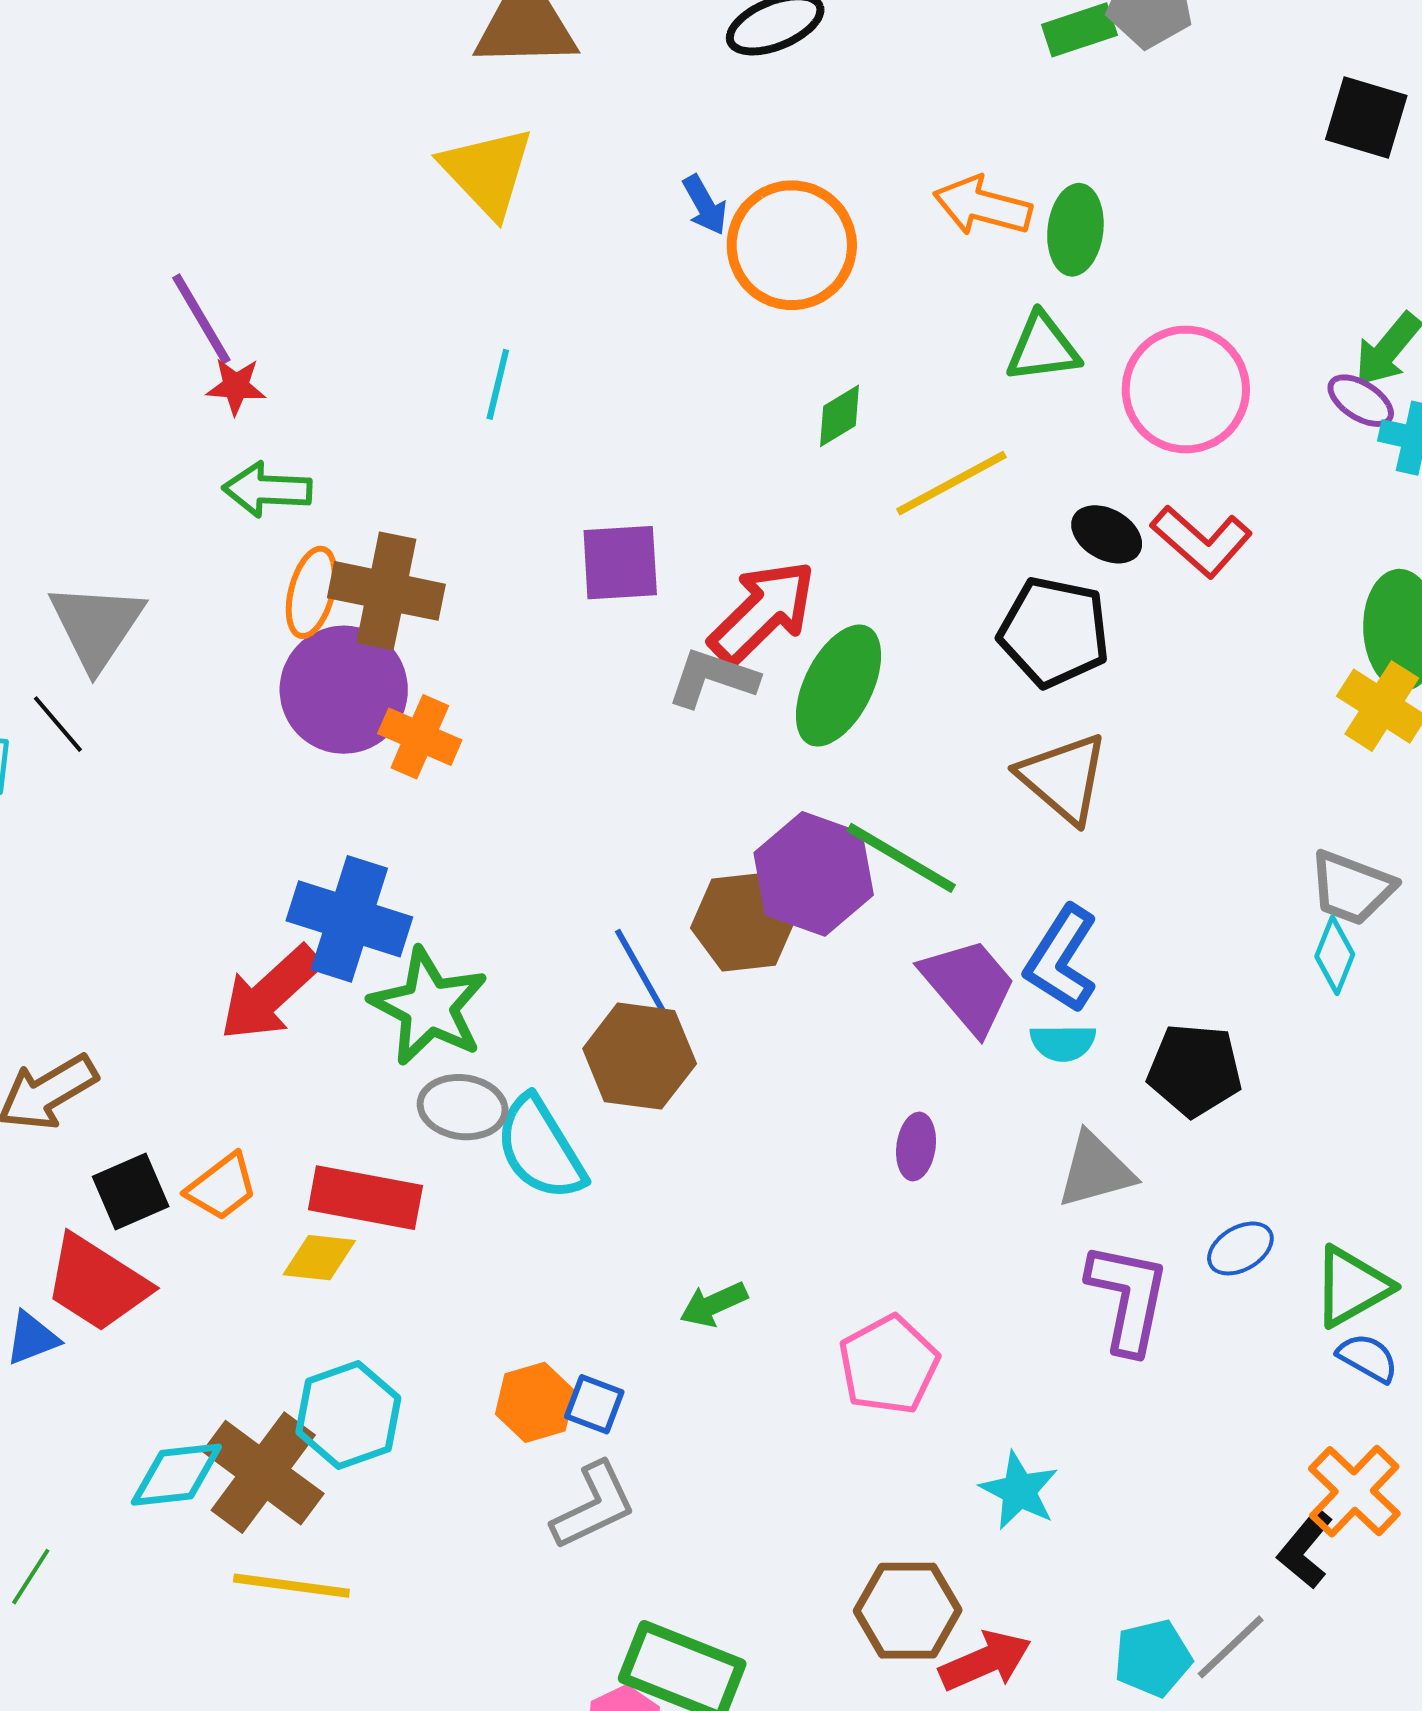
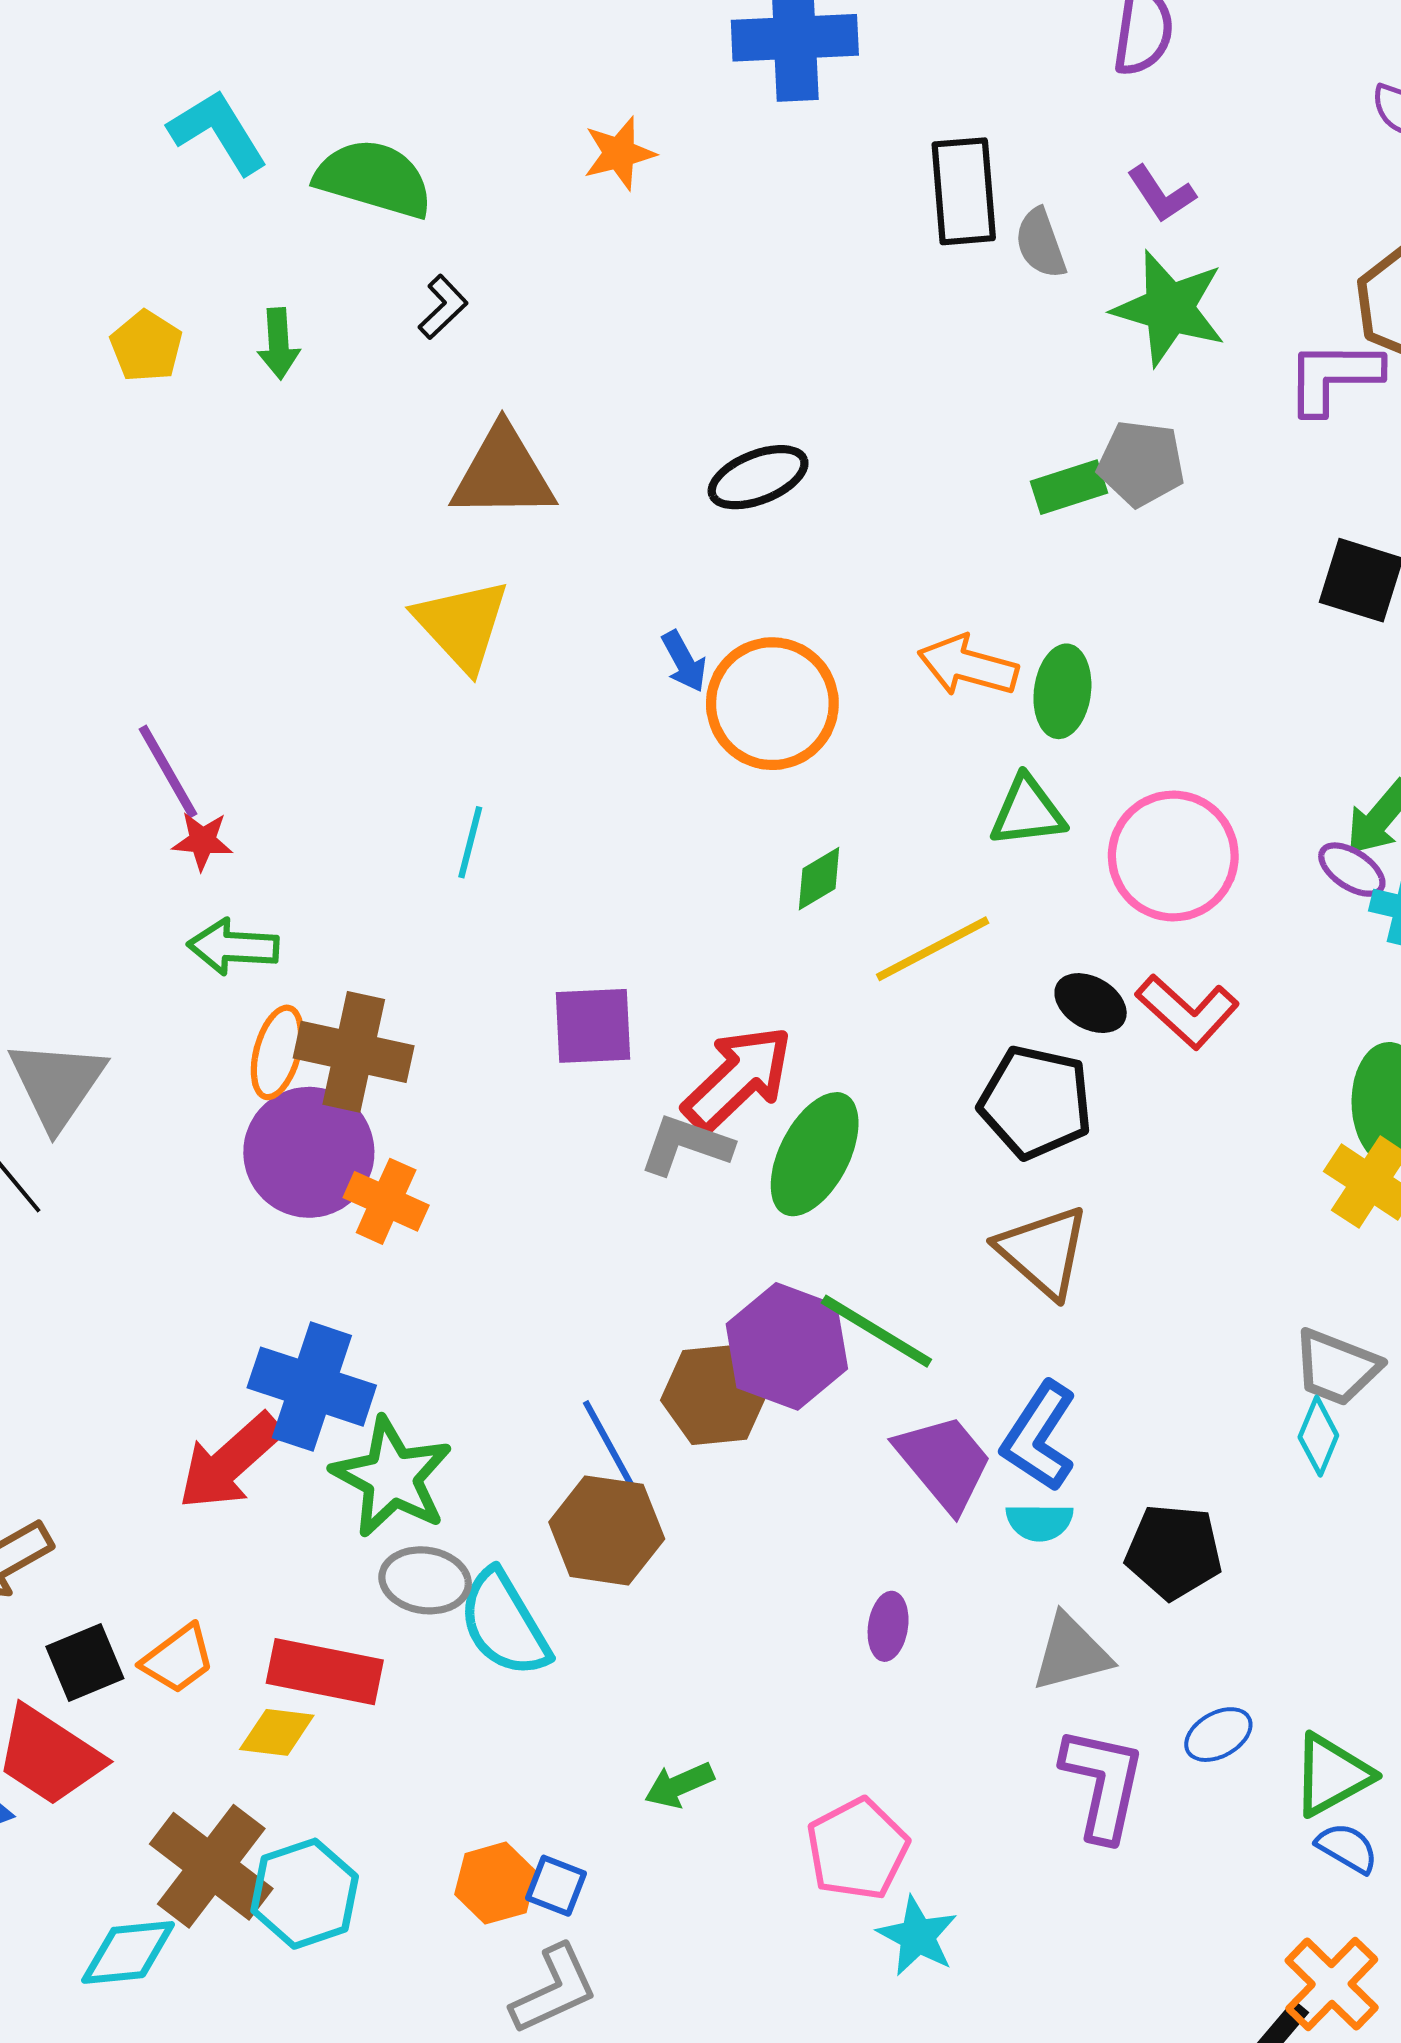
brown cross: (263, 1473) -> (211, 1866), moved
cyan star: (1019, 1491) -> (917, 1936), moved

